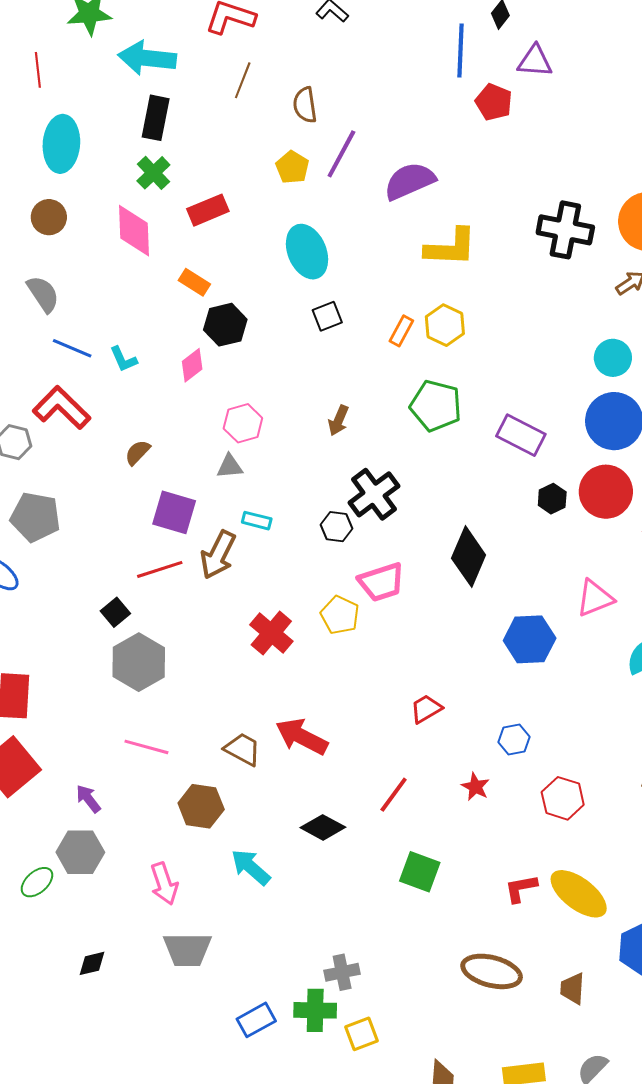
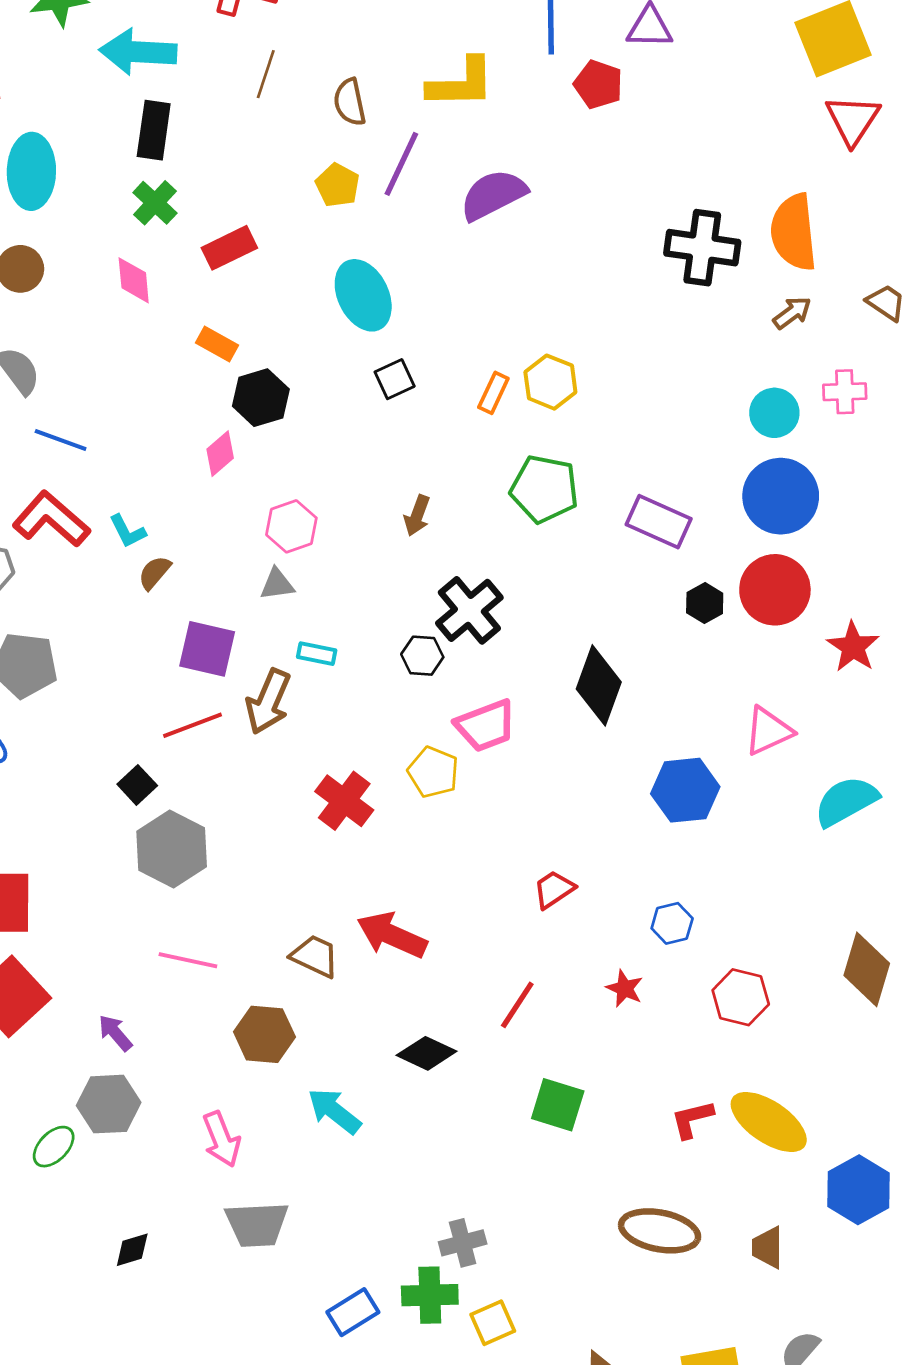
pink diamond: (134, 231) -> (134, 280), size x0.7
yellow L-shape: (451, 247) -> (461, 83), moved
cyan L-shape: (123, 359) -> (128, 531), moved

